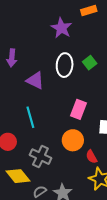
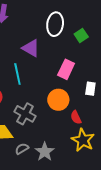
green square: (90, 63) -> (81, 36), moved
purple triangle: (35, 80) -> (31, 48), moved

